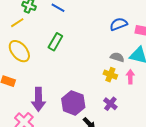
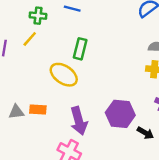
yellow ellipse: (19, 51) -> (64, 75), moved

